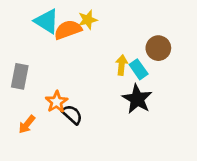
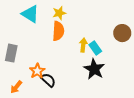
orange semicircle: (68, 30) -> (58, 31), moved, turned 114
brown circle: (158, 48) -> (122, 33), moved

